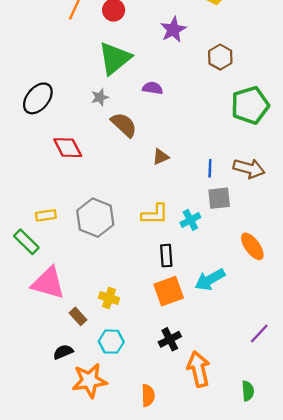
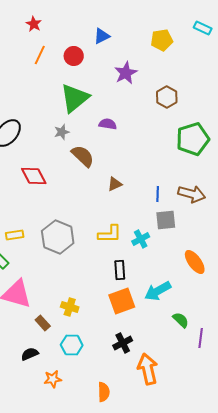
purple line: (259, 334) -> (201, 338), turned -36
orange star: (89, 381) -> (53, 379), size x0.6
green semicircle: (248, 391) -> (181, 320), moved, turned -42

